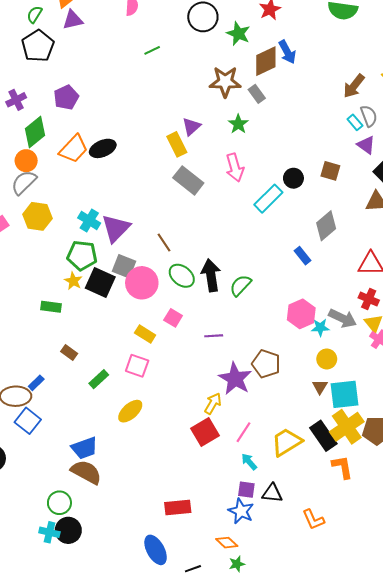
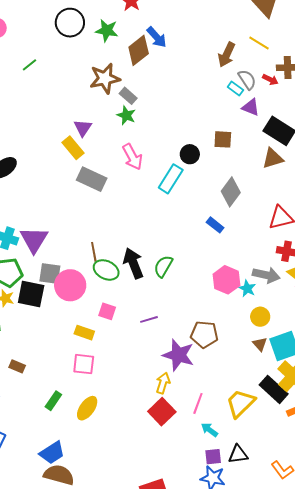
gray rectangle: (257, 94) -> (128, 96), moved
brown line: (164, 242) -> (94, 252), moved, turned 36
cyan star: (320, 327) -> (247, 288), turned -30
green rectangle: (99, 379) -> (53, 401), moved

